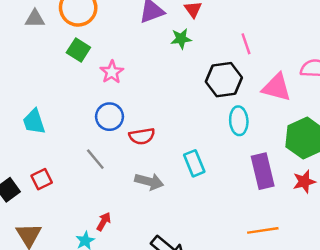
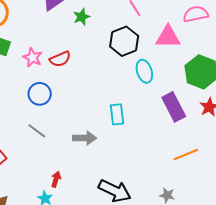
red semicircle: (142, 136) -> (60, 59), moved
cyan rectangle: (194, 163) -> (117, 114), turned 30

